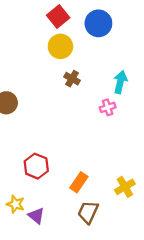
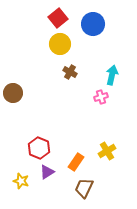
yellow cross: (125, 187) -> (107, 151), moved
purple triangle: (36, 216) -> (47, 172), moved, turned 49

